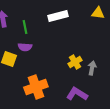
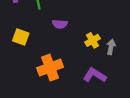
purple semicircle: (25, 47) -> (60, 24), moved

